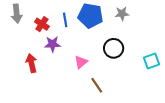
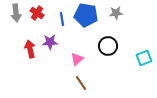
red cross: (42, 24) -> (37, 13), moved
red arrow: (31, 63) -> (30, 49), moved
brown line: (97, 85) -> (81, 83), moved

